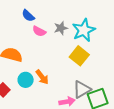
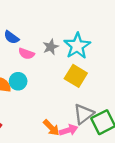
orange arrow: (42, 77) -> (51, 128), moved
cyan circle: (26, 80) -> (18, 81), moved

